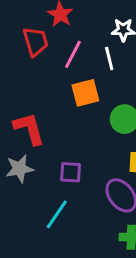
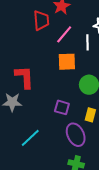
purple square: (71, 172) -> (62, 107), moved

